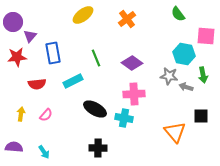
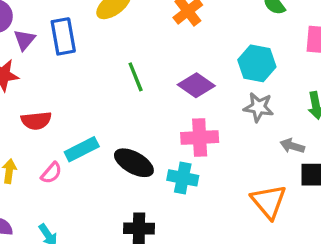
blue rectangle: (53, 53) -> (63, 36), moved
cyan hexagon: (184, 54) -> (257, 63), moved
cyan rectangle: (73, 81) -> (82, 149), moved
gray arrow: (186, 87) -> (292, 146), moved

